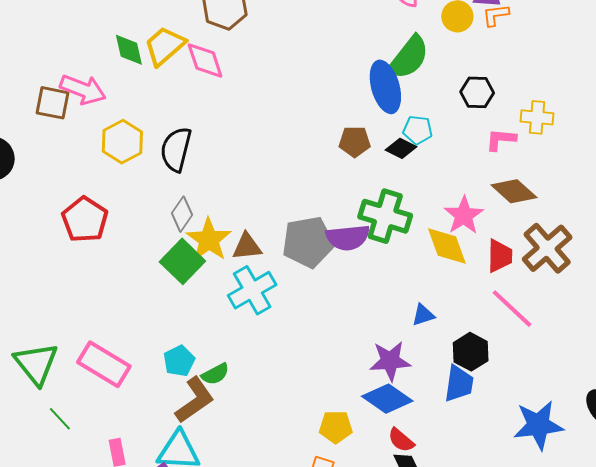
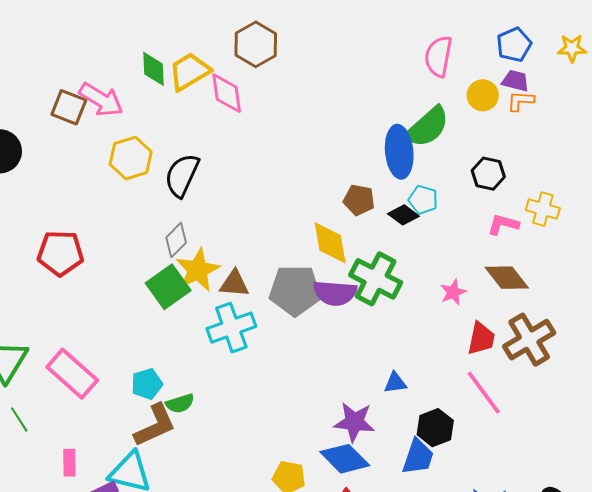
pink star: (464, 215) -> (453, 292), size x0.7
red pentagon: (85, 220) -> (60, 253), moved, turned 30
yellow diamond: (447, 246) -> (330, 243), moved

